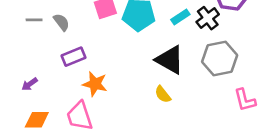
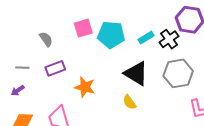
gray line: (34, 20) -> (22, 68), moved
orange star: (95, 84) -> (85, 87), moved

